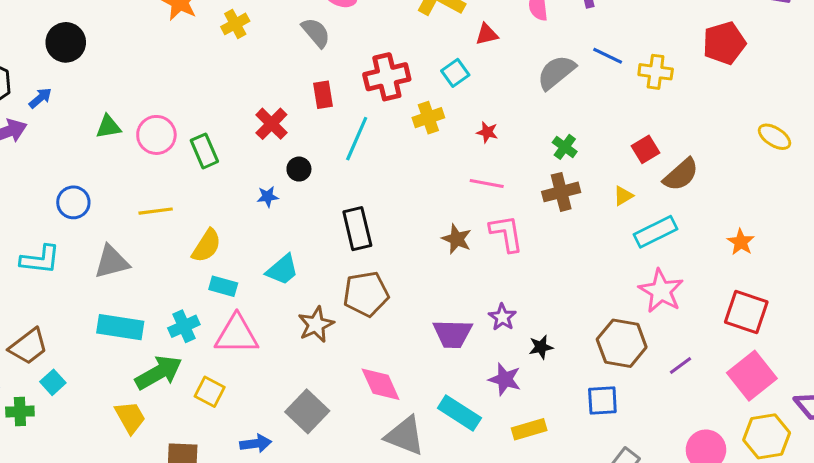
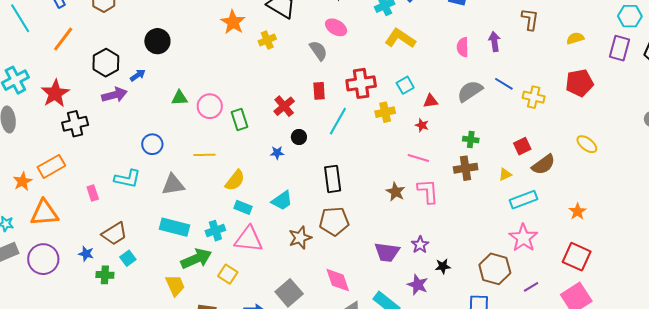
red triangle: (487, 34) -> (431, 101), moved
yellow ellipse: (774, 137) -> (587, 144), moved
green cross: (565, 147) -> (471, 140), turned -35

